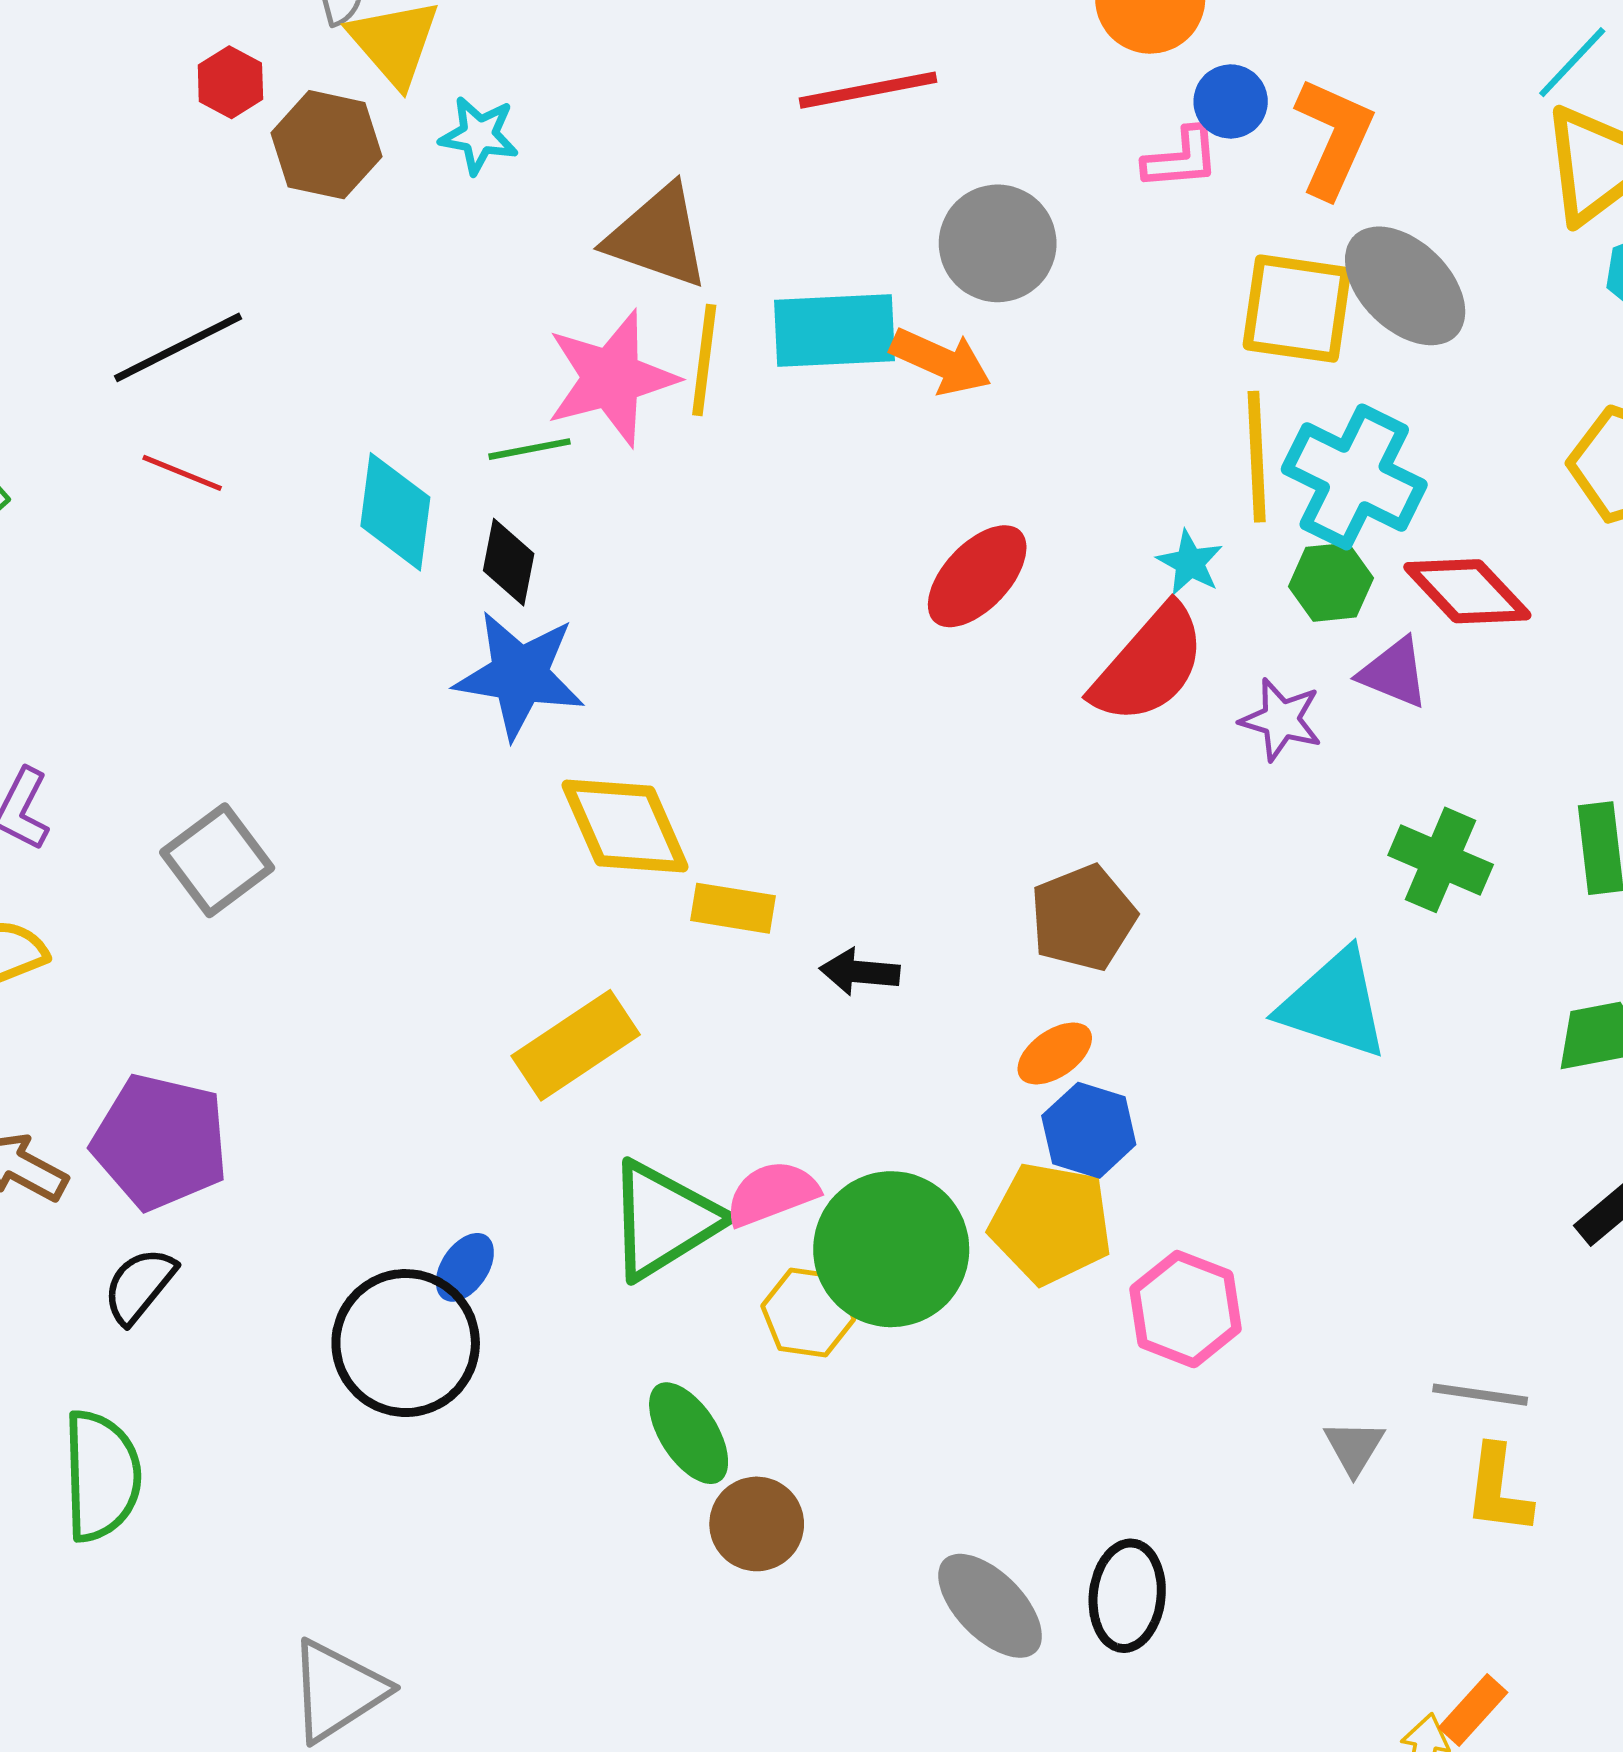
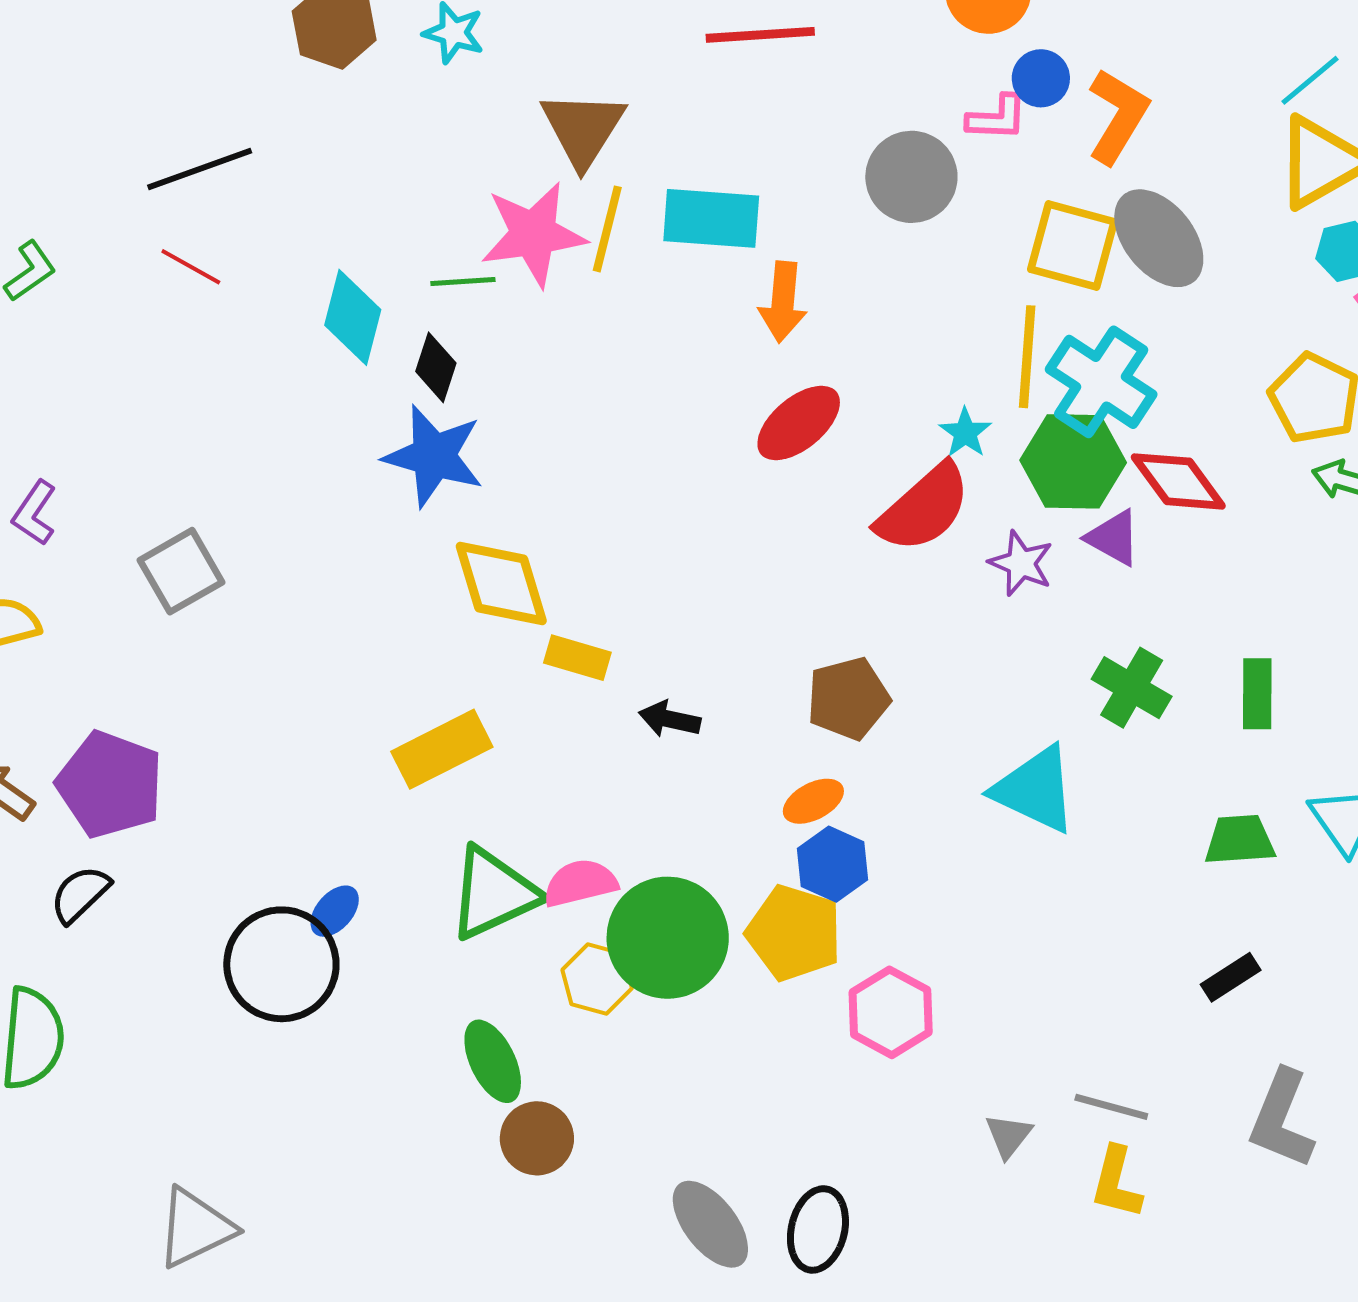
brown triangle: (658, 237) -> (583, 129), turned 36
gray circle: (998, 243) -> (911, 177), moved
orange arrow: (941, 361) -> (783, 302), moved, turned 64
green hexagon: (1331, 582) -> (1073, 461), size x1.6

